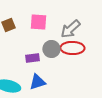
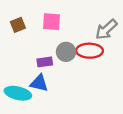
gray arrow: (70, 29) -> (106, 29), moved
blue triangle: (37, 82) -> (39, 83), moved, turned 30

